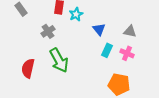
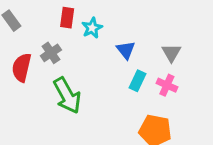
gray triangle: (130, 31) -> (171, 53), turned 48
red semicircle: (28, 68) -> (22, 68), moved

